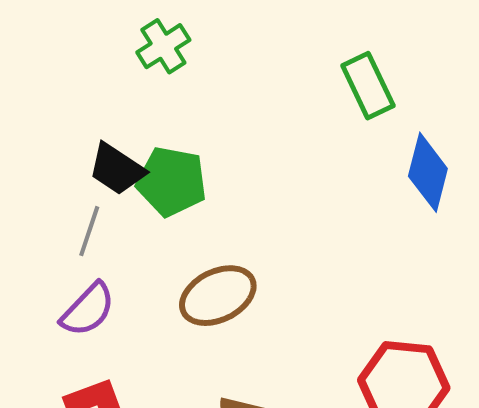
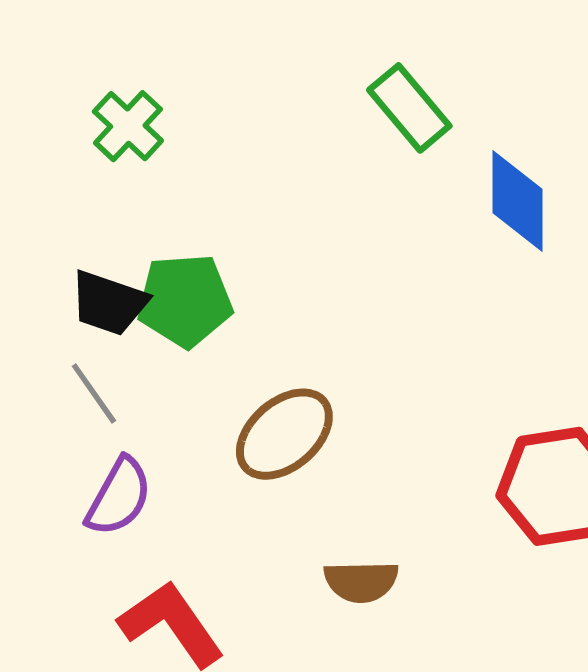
gray line: (89, 231) -> (94, 393), turned -39

